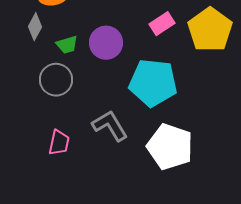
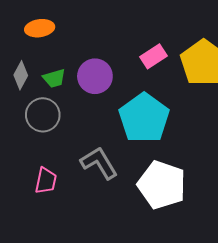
gray diamond: (35, 27) -> (21, 75), moved
cyan pentagon: (153, 83) -> (144, 118), turned 30

